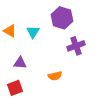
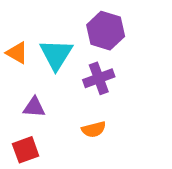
cyan triangle: (33, 32) -> (56, 54), size x1.5
purple cross: (76, 46) -> (99, 78), moved

